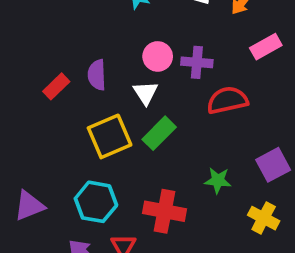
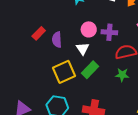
red rectangle: (56, 86) -> (39, 33), moved
green star: (218, 180) -> (122, 75), moved

